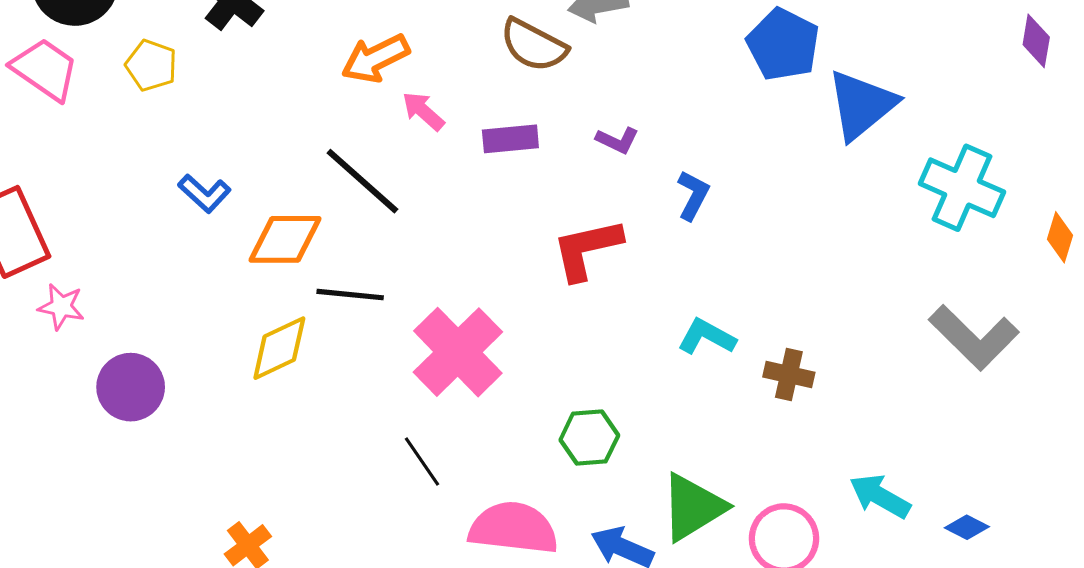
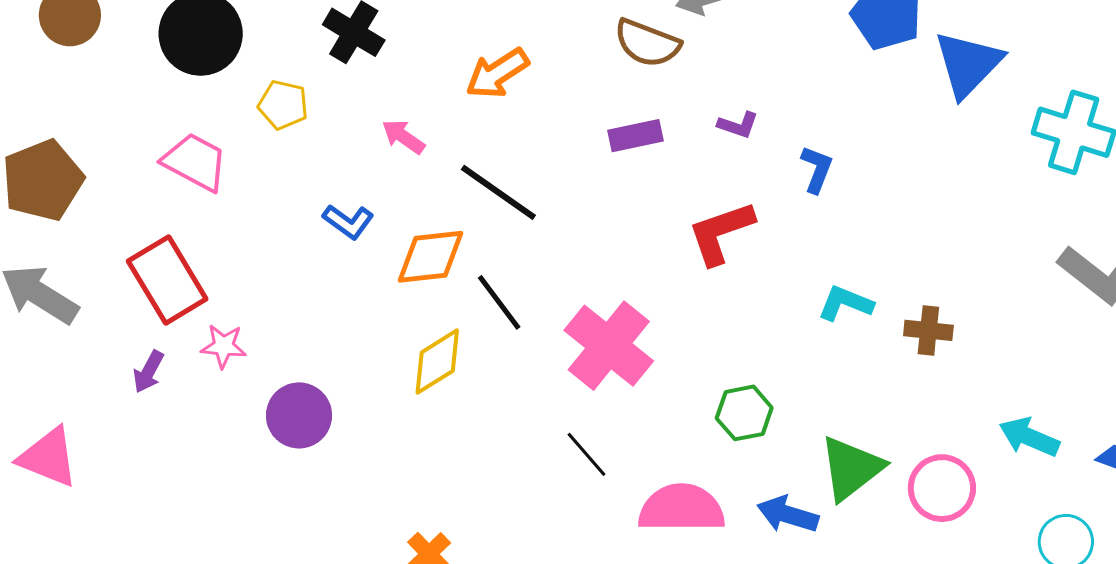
pink trapezoid: (45, 69) -> (195, 162), moved
pink arrow: (423, 111) -> (403, 137), moved
black line: (350, 295) -> (499, 302), turned 54

